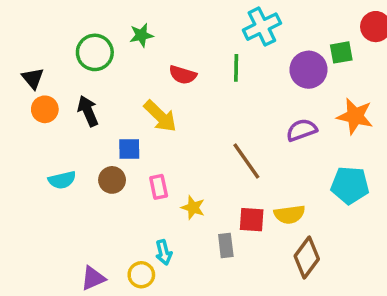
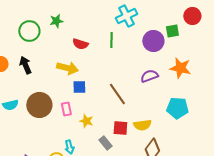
yellow arrow: (160, 116) -> (67, 68), turned -30
blue square: (129, 149) -> (79, 87), moved
brown circle: (112, 180) -> (39, 105), size x1.6
gray rectangle: (226, 245) -> (105, 143), turned -32

